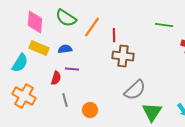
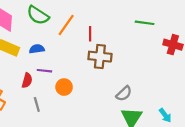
gray semicircle: (135, 90) -> (124, 94), moved, size x0.7
orange circle: (90, 110) -> (64, 87), moved

